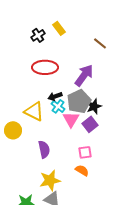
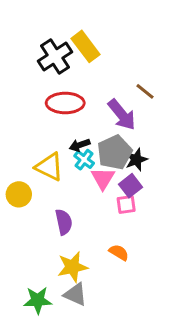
yellow rectangle: (59, 28) -> (86, 46), size x1.5
black cross: (38, 35) -> (55, 57), size x1.6
brown line: (100, 43) -> (145, 91), moved
purple arrow: (84, 75) -> (122, 115), turned 105
pink square: (85, 152) -> (126, 205), moved

